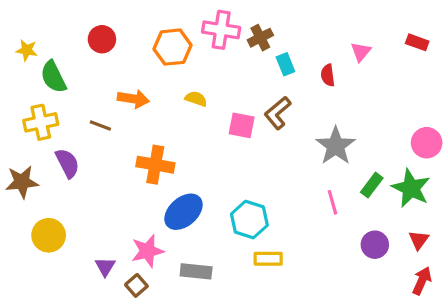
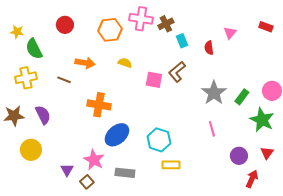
purple semicircle: (67, 163) -> (43, 115), moved
green rectangle: (372, 185) -> (242, 97), moved
pink star: (147, 251) -> (94, 160), turned -30
red arrow: (422, 281) -> (252, 179), moved

